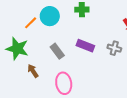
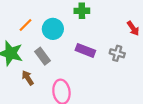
cyan circle: (50, 16) -> (53, 29), moved
gray rectangle: (57, 51) -> (42, 56), moved

